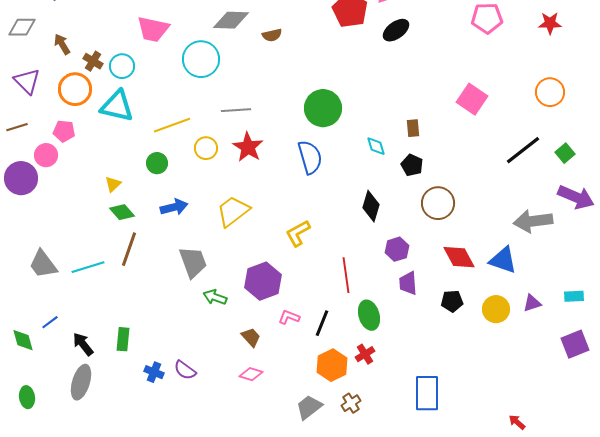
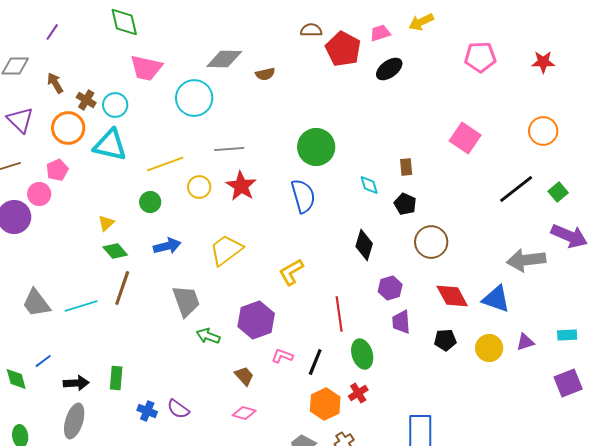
pink pentagon: (64, 131) -> (57, 170), turned -30
black arrow: (83, 344) -> (76, 383), turned 125

